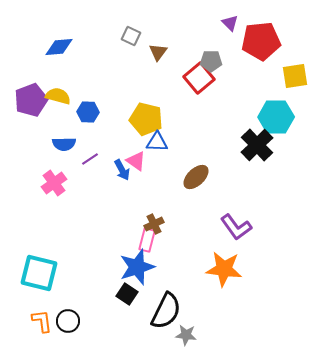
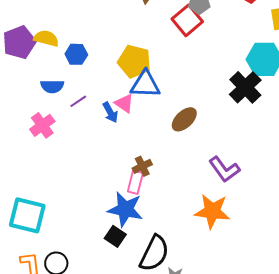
blue triangle: (157, 142) -> (145, 84), size x1.4
blue star: (137, 267) -> (125, 209), turned 30

